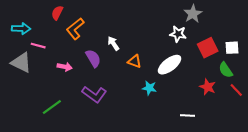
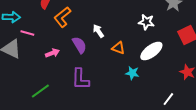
white star: (178, 34) -> (146, 22), moved
pink arrow: (65, 67) -> (52, 53), turned -32
purple L-shape: (94, 94) -> (80, 79), turned 55
white line: (188, 115) -> (168, 99), turned -56

